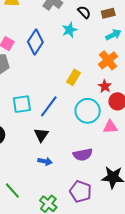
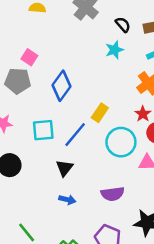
cyan star: (70, 30) -> (115, 50), moved
blue diamond: (35, 42) -> (61, 86), moved
yellow rectangle: (73, 77) -> (100, 113), moved

